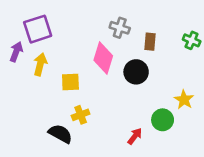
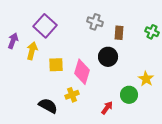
purple square: (38, 29) -> (45, 26), moved, turned -30
pink diamond: (103, 58) -> (82, 72), moved
yellow cross: (81, 115) -> (72, 95), moved

